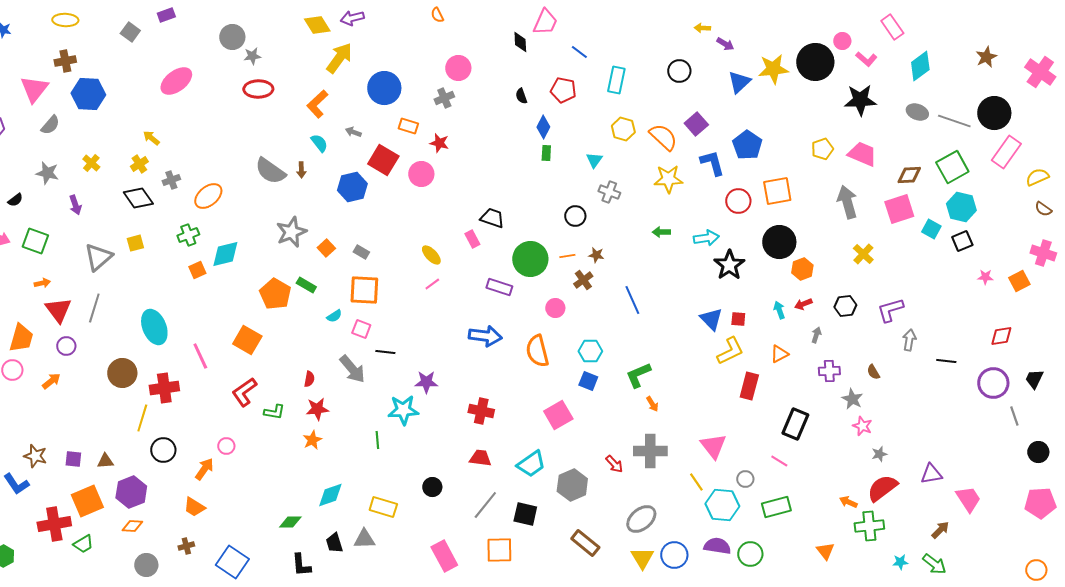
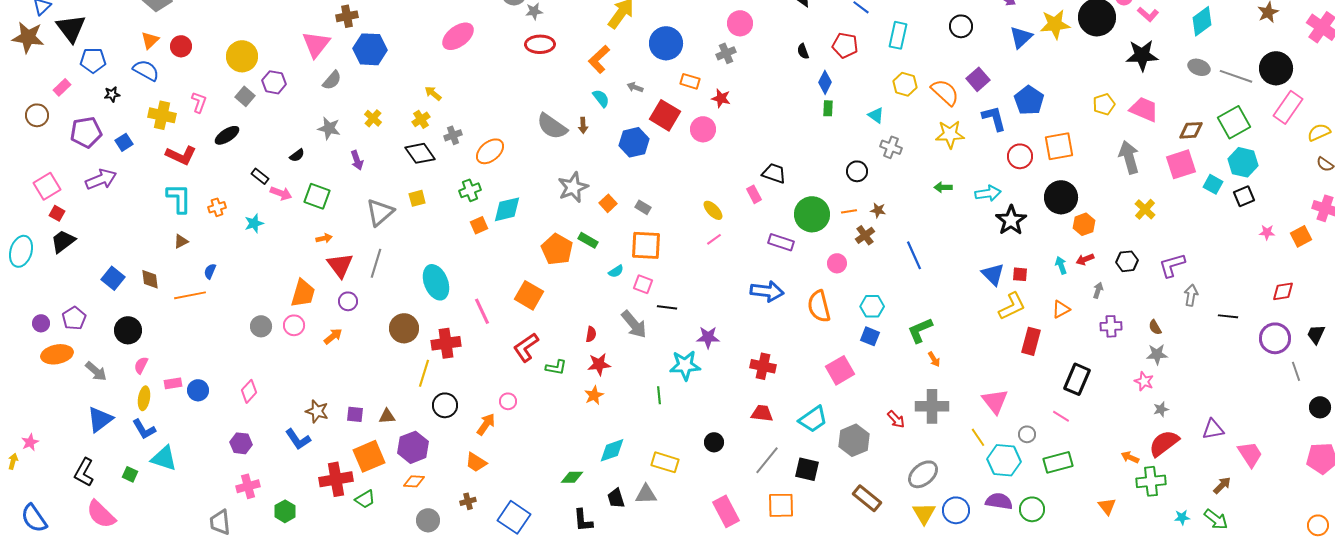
cyan triangle: (594, 160) -> (876, 115), turned -30
gray star: (852, 399) -> (1157, 354), moved, turned -30

